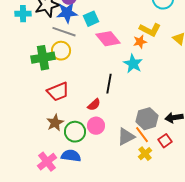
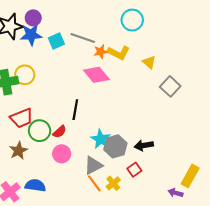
gray line: (64, 32) -> (83, 38), moved
pink diamond: (108, 39) -> (96, 75), moved
orange star: (140, 42) -> (101, 52), moved
cyan star: (133, 64) -> (101, 139), moved
green circle: (75, 132) -> (40, 131), moved
orange line: (142, 135) -> (94, 183), moved

